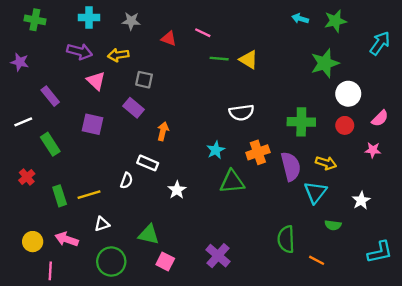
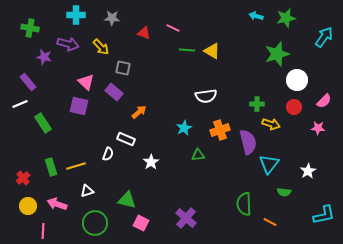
green cross: (35, 20) -> (30, 28), moved
yellow arrow: (118, 55) -> (101, 47), turned -126
purple star: (20, 62) -> (44, 57), moved
pink triangle: (96, 81) -> (86, 82), moved
purple rectangle: (50, 96) -> (28, 82), moved
green cross: (301, 122) -> (257, 104), size x0.6
orange arrow: (163, 131) -> (139, 112), turned 35
yellow arrow: (326, 163) -> (271, 124), moved
red cross: (27, 177) -> (23, 178), moved
green triangle: (232, 182) -> (198, 155), size x0.6

